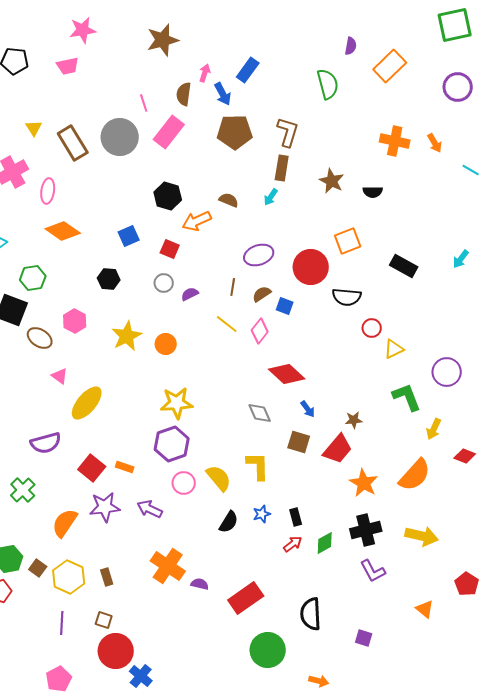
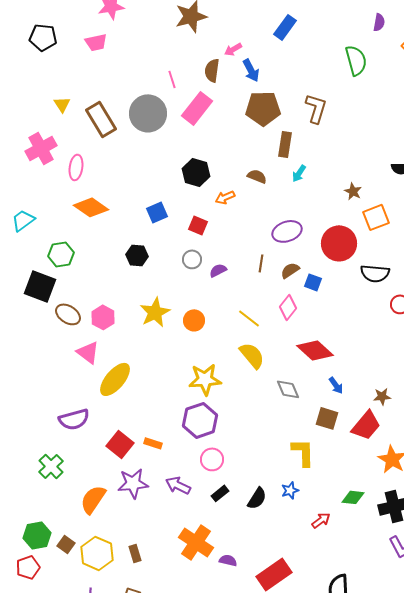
blue rectangle: (248, 70) -> (285, 27), moved
pink arrow: (205, 73) -> (233, 49), turned -138
brown rectangle: (282, 168) -> (285, 144), moved
brown star: (332, 181) -> (353, 191), moved, size x0.7
orange arrow: (197, 221) -> (225, 197), size x0.7
pink hexagon: (75, 321) -> (103, 317), moved
yellow line: (227, 324) -> (249, 318), moved
pink triangle: (60, 376) -> (88, 352), size x1.4
yellow L-shape: (258, 466) -> (303, 452), moved
yellow semicircle: (219, 478) -> (252, 355), moved
black rectangle: (296, 517) -> (220, 493), moved, turned 66
green diamond: (325, 543) -> (353, 497), moved, turned 35

